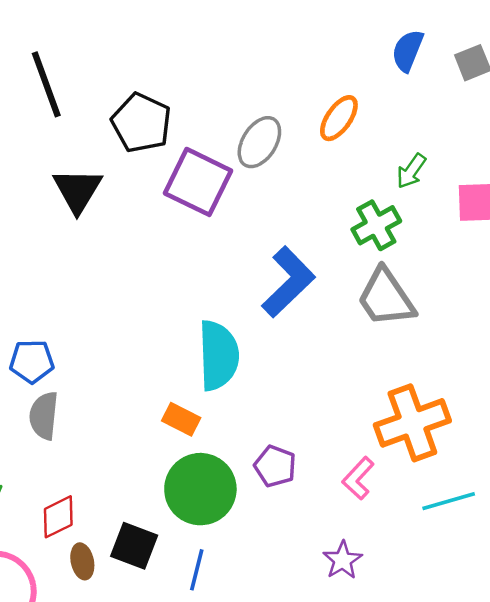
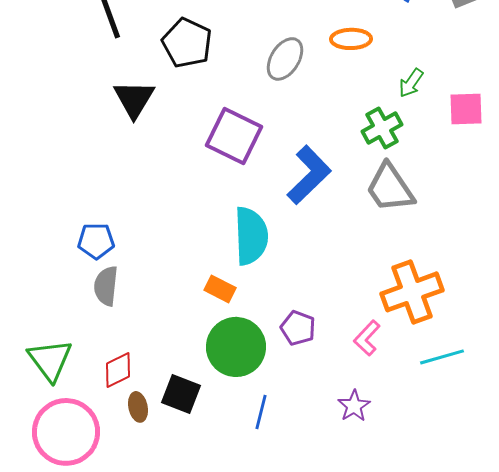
orange ellipse: (339, 118) -> (351, 39), turned 54
purple square: (198, 182) -> (234, 136), moved
blue line: (197, 570) -> (261, 412), moved

